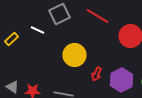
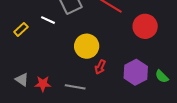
red arrow: (96, 74) -> (100, 67), moved

